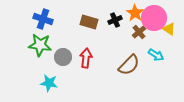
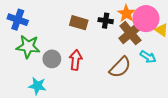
blue cross: (43, 19) -> (18, 20), moved
black cross: (115, 20) -> (106, 21), turned 32
brown cross: (139, 32) -> (130, 33), size x1.6

